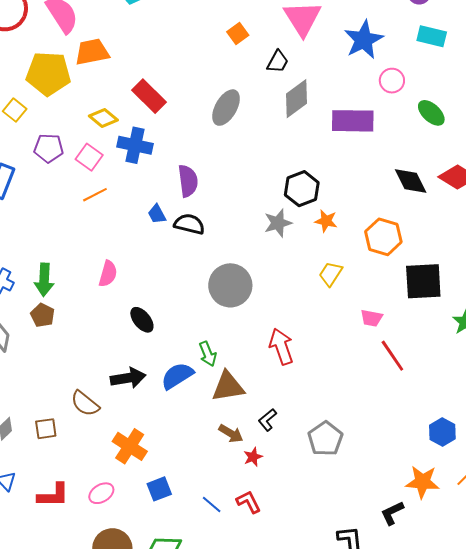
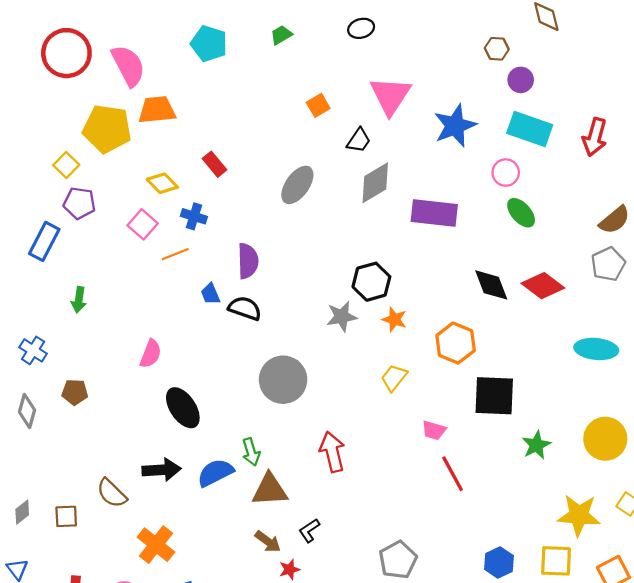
cyan rectangle: (432, 36) -> (530, 129), size x1.4
pink circle: (392, 81) -> (506, 173), moved
red rectangle: (149, 96) -> (214, 164), size x0.7
blue cross: (135, 145) -> (194, 216), size x0.7
purple pentagon: (49, 148) -> (79, 203), moved
orange line: (95, 195) -> (175, 254), moved
green arrow: (44, 280) -> (79, 300), moved, size x0.7
brown pentagon: (43, 315) -> (75, 392), turned -30
black ellipse: (142, 320) -> (183, 408), size x1.4
gray pentagon: (325, 439) -> (398, 560), moved

